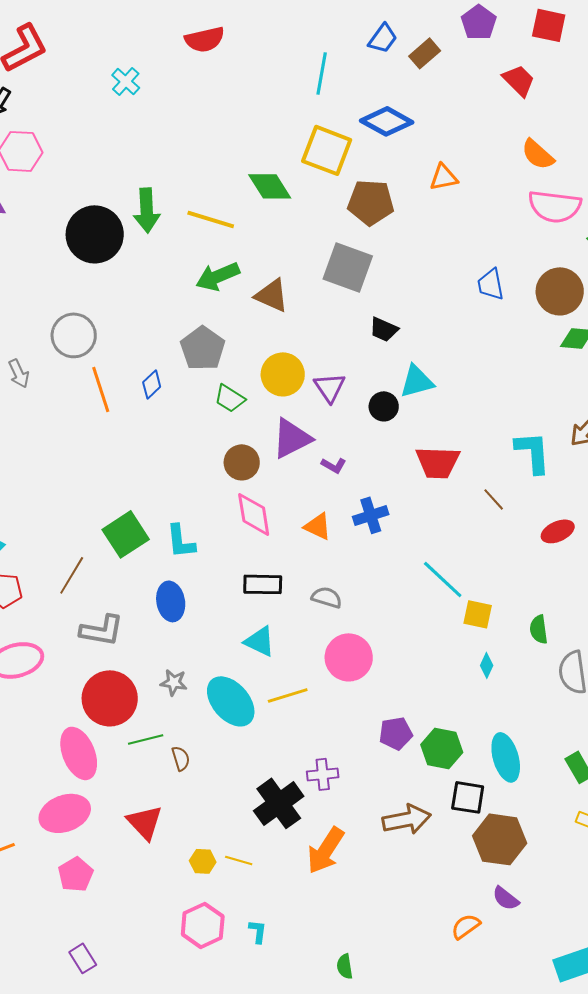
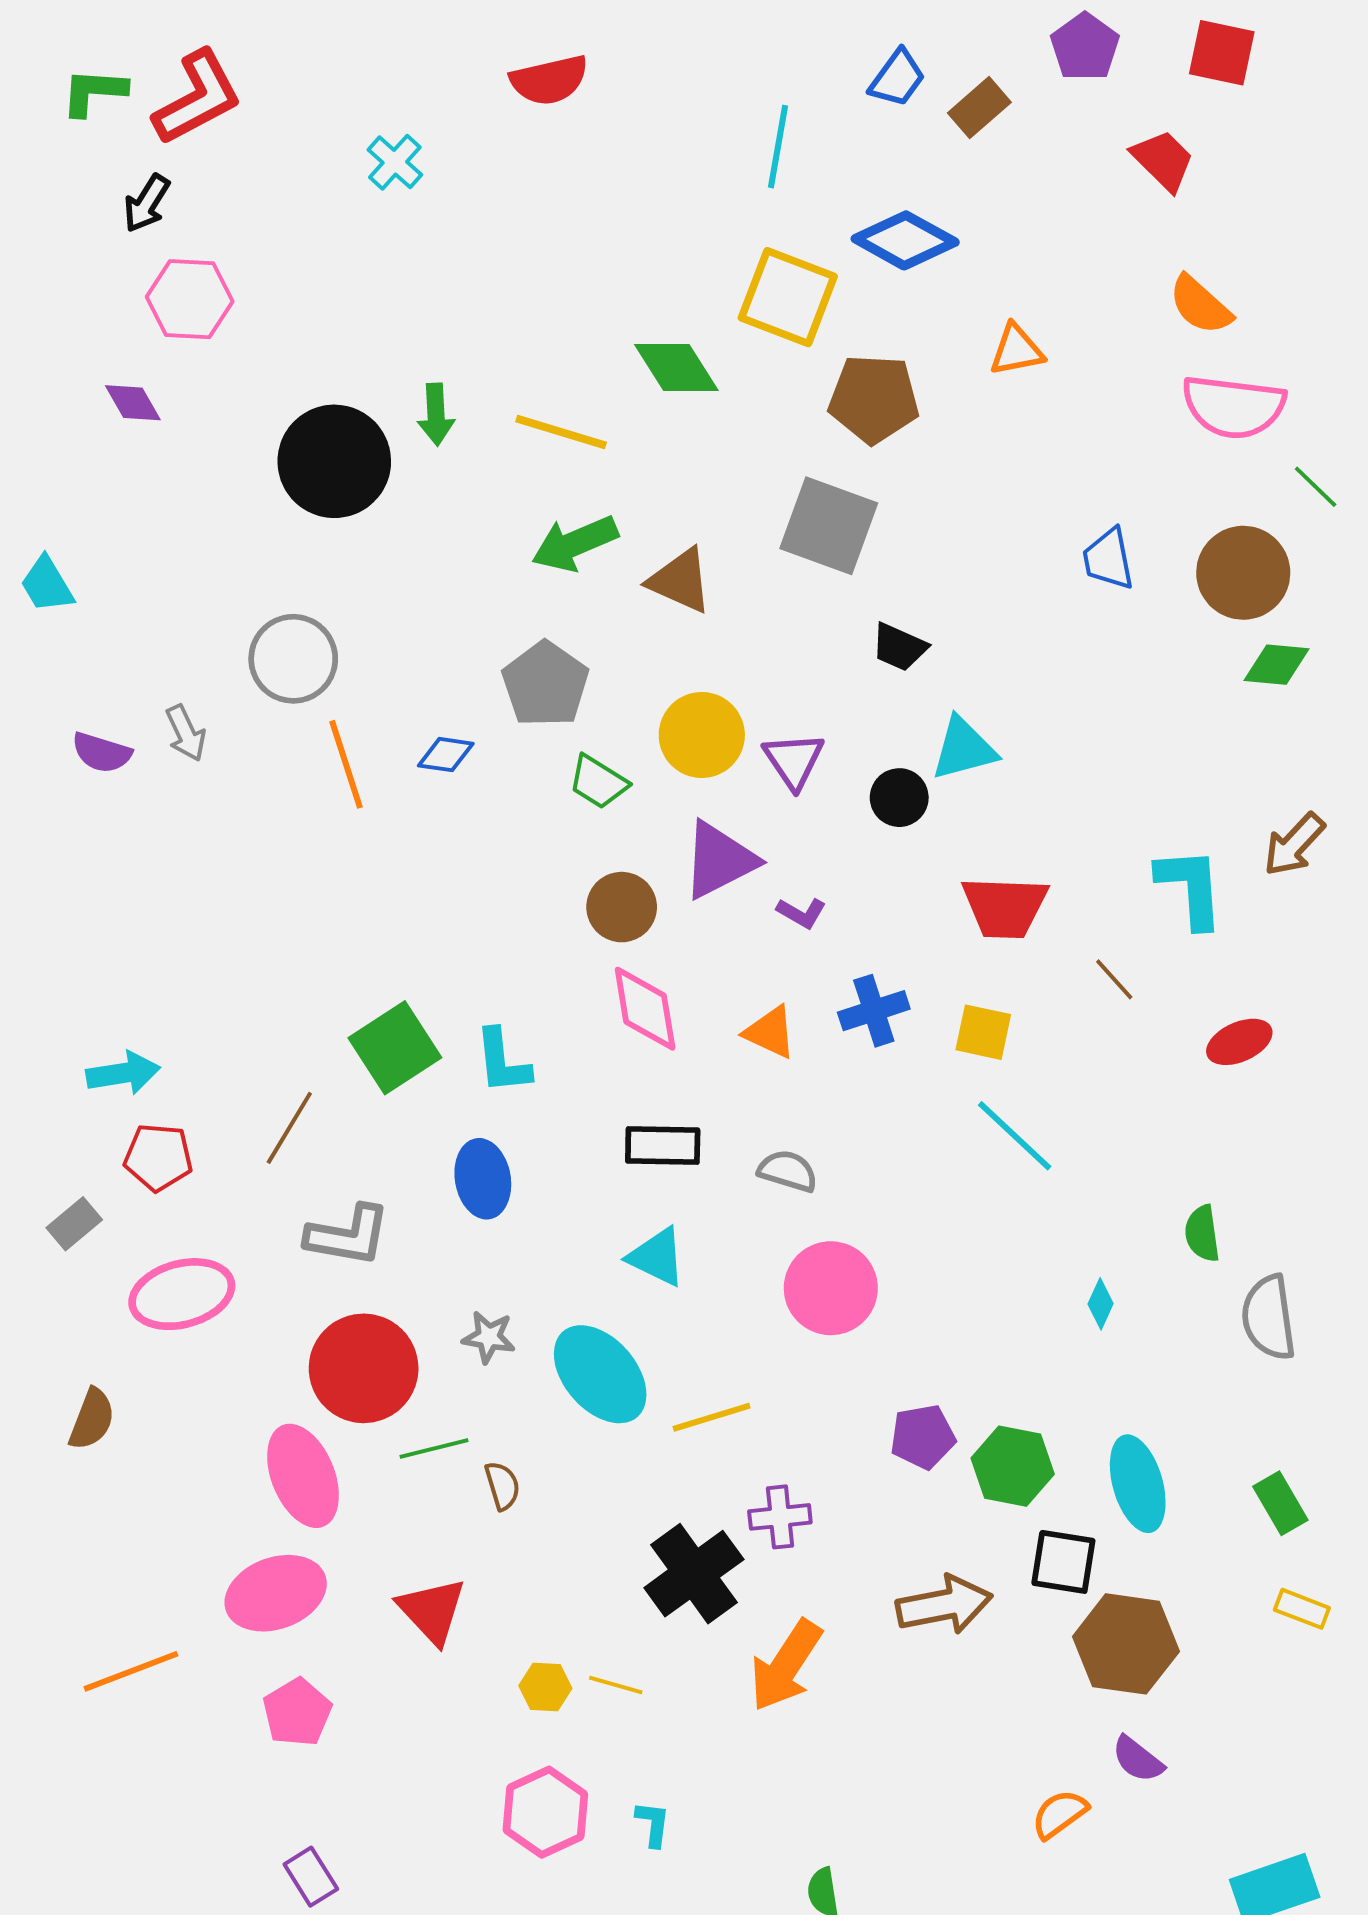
green arrow: (147, 210) -> (436, 414), size x0.7
blue diamond: (152, 384) -> (446, 755), turned 52
yellow square: (478, 614) -> (983, 1032), moved
yellow line: (288, 695) -> (712, 1417), moved

